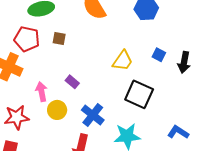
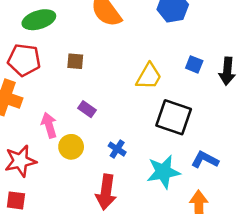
brown square: (59, 39) -> (75, 61), moved
blue cross: (93, 115) -> (117, 149), size x0.6
blue L-shape: (178, 132) -> (205, 160), moved

